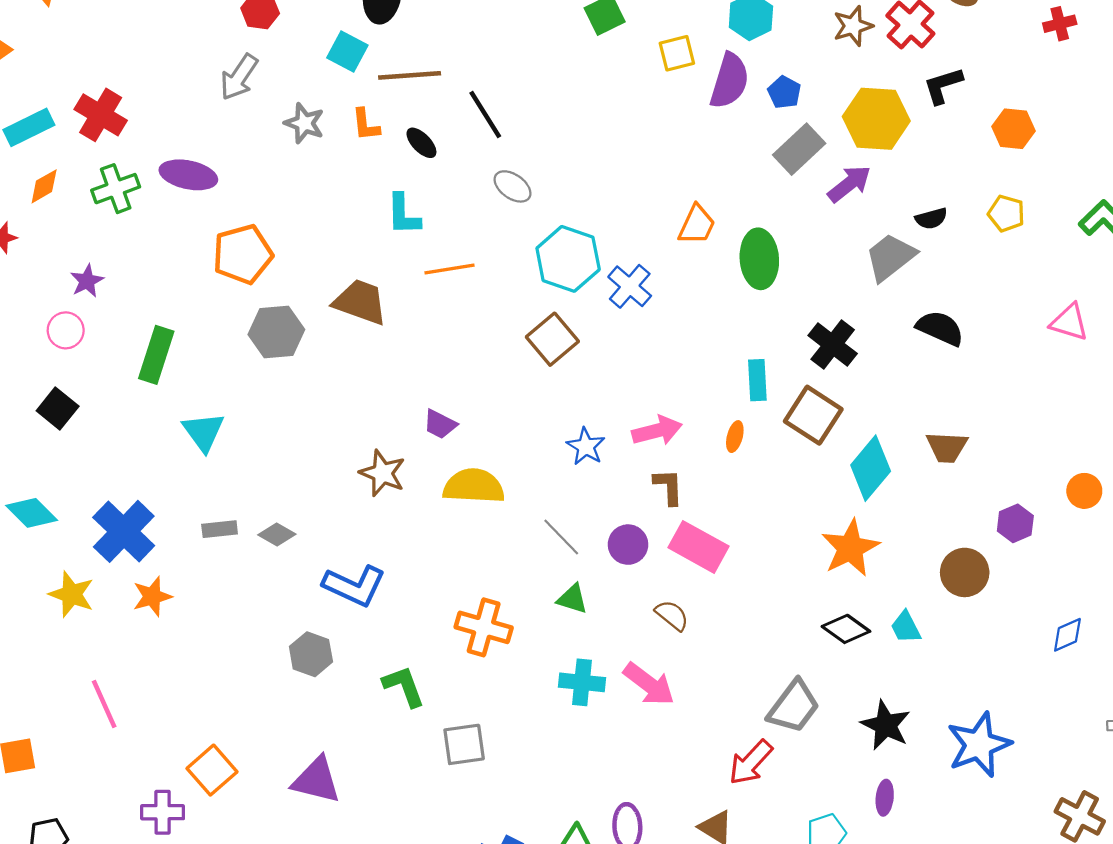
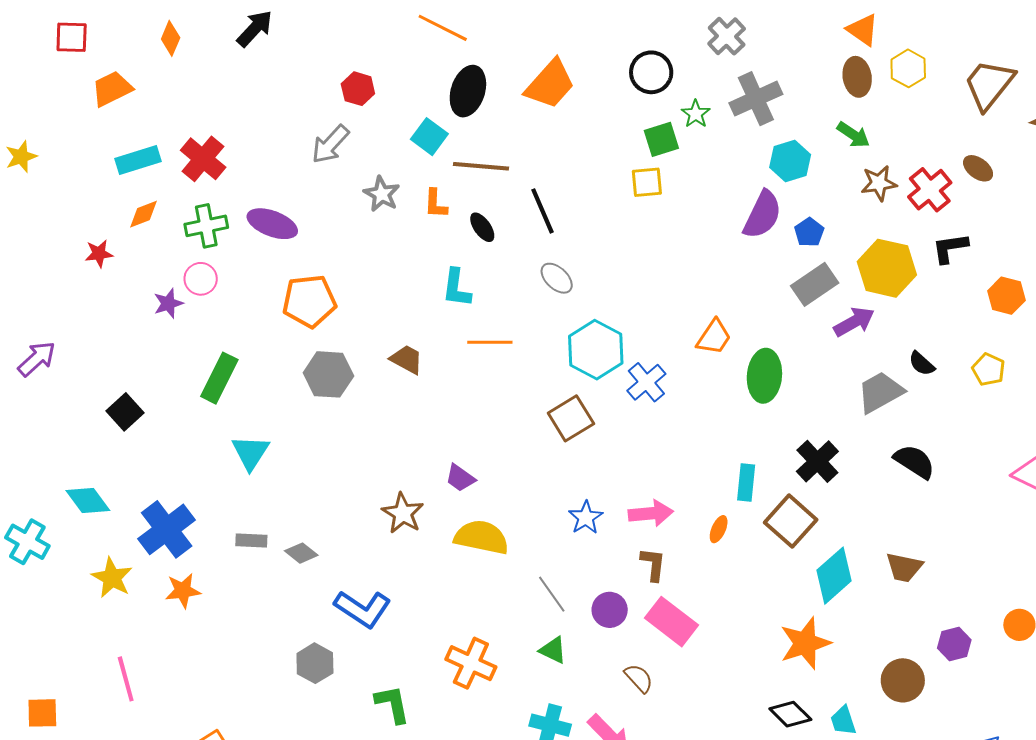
yellow square: (677, 53) -> (647, 182), moved
black semicircle: (931, 218) -> (922, 364), turned 48
brown trapezoid: (360, 302) -> (407, 359), size x0.7
pink circle: (66, 330) -> (201, 279), moved

